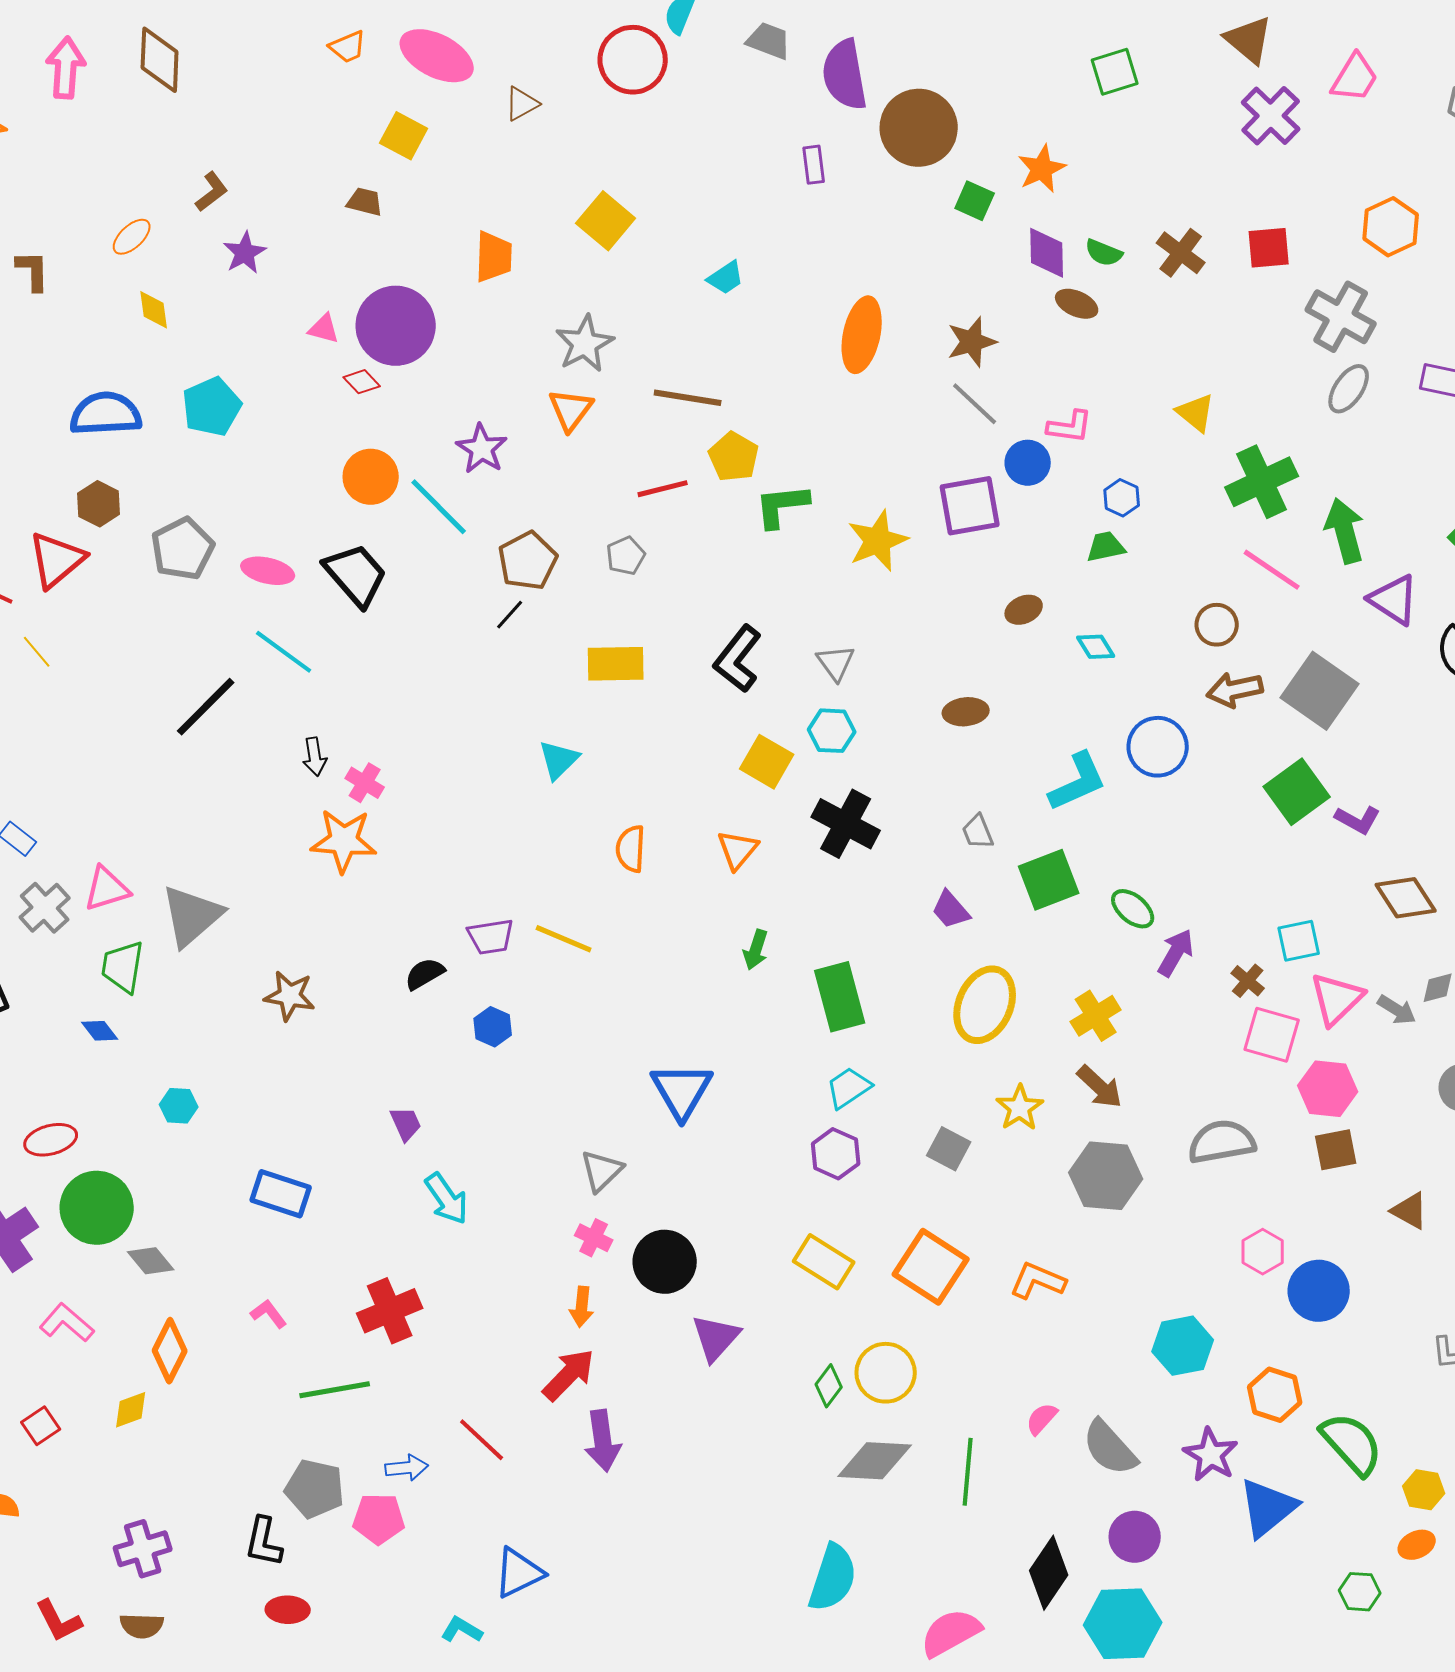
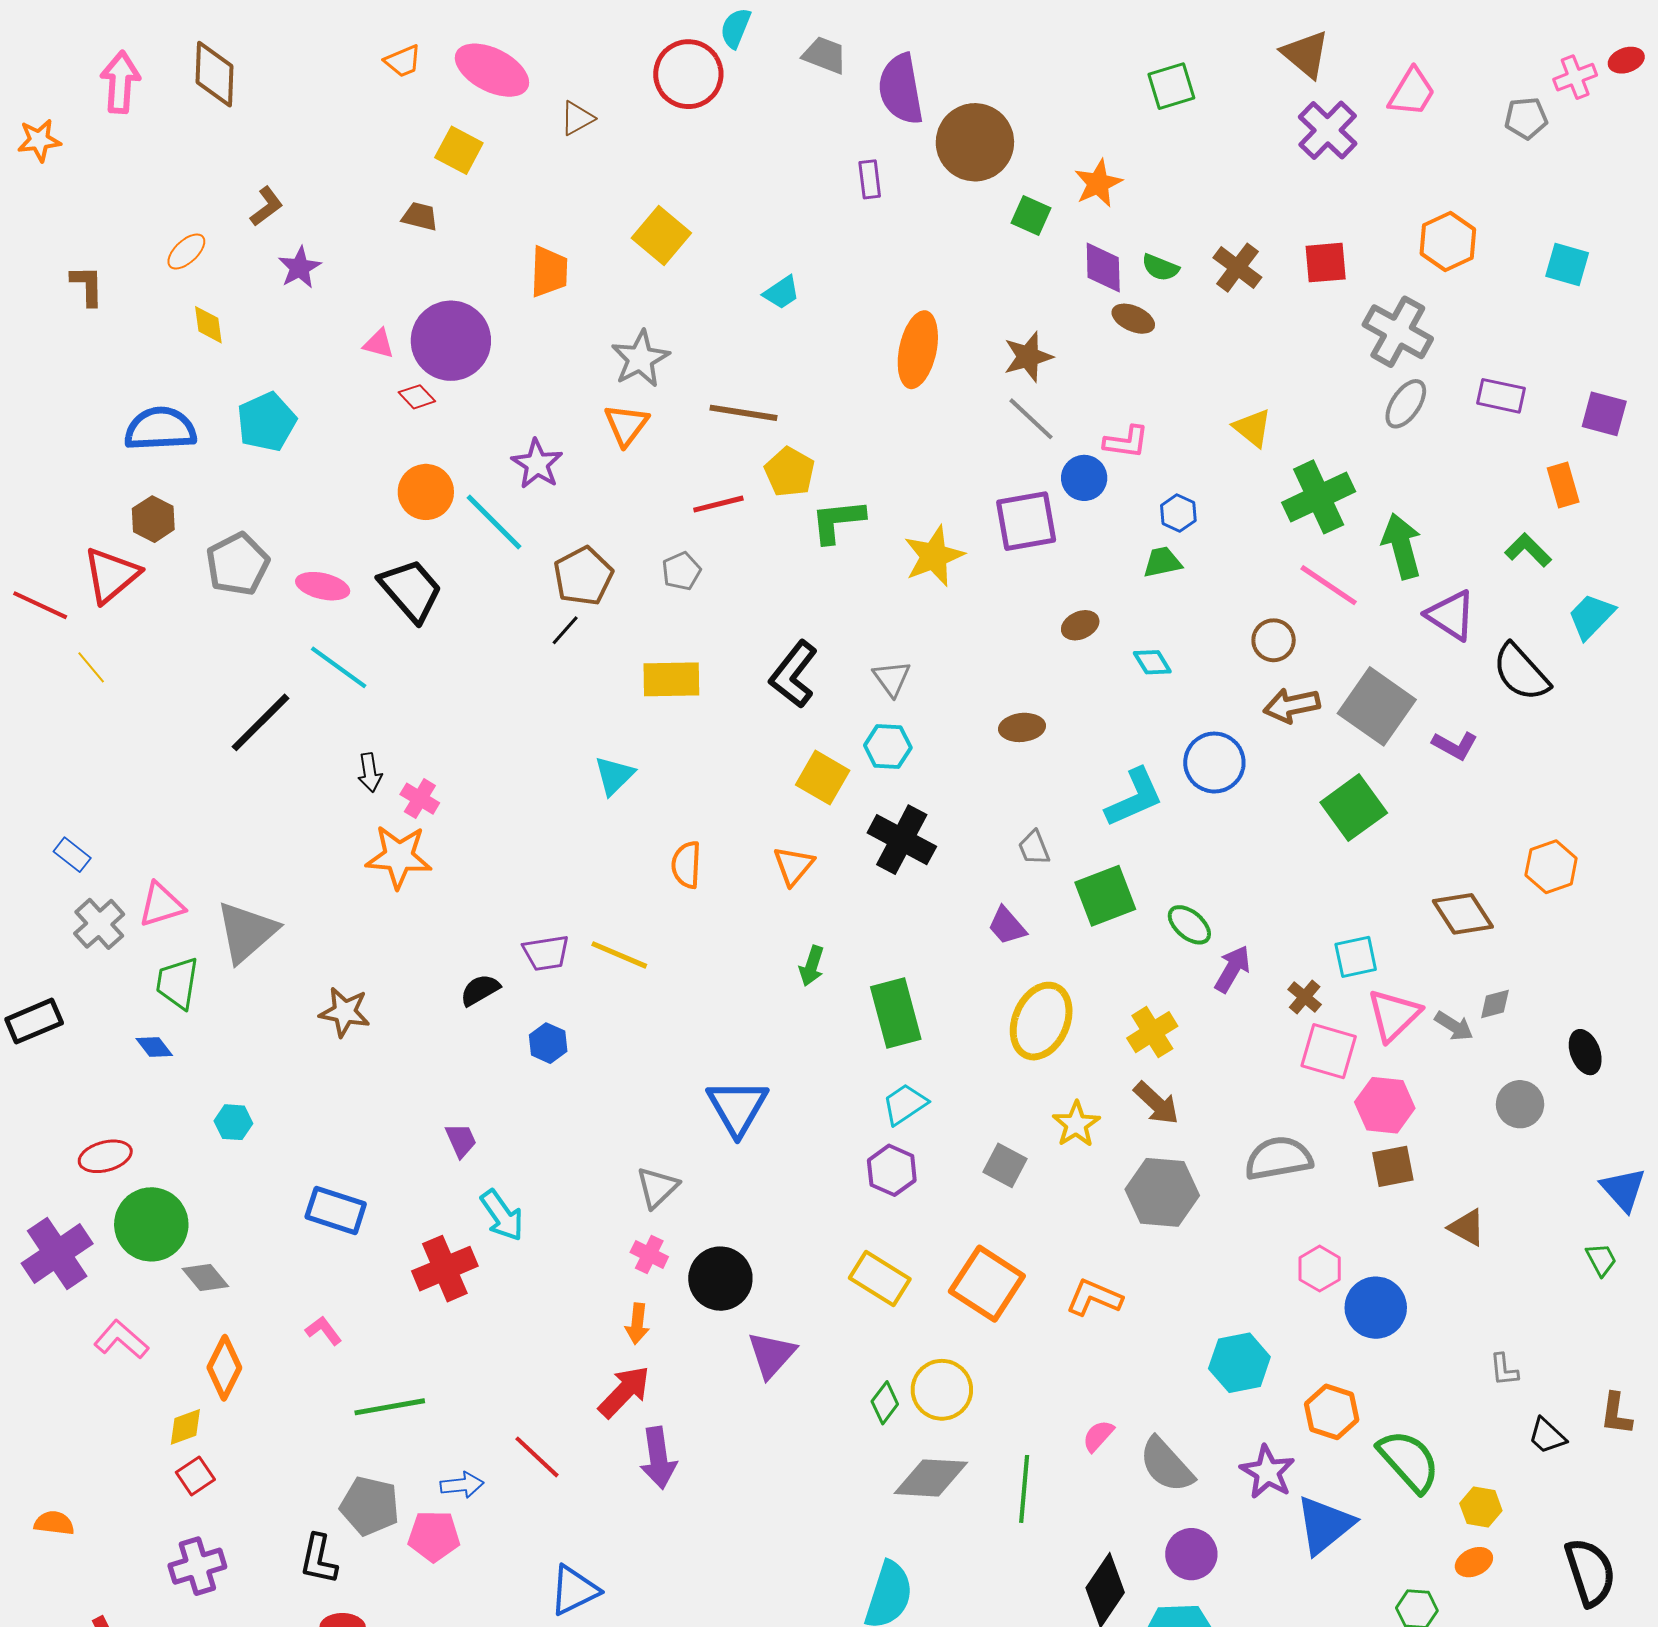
purple L-shape: (1358, 820) -> (1455, 745), moved
red cross: (390, 1311) -> (445, 1269), moved
red square: (41, 1426) -> (195, 1476), moved

